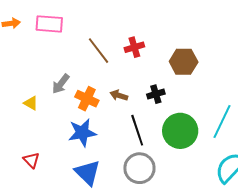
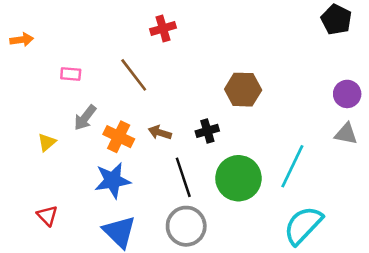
pink rectangle: (49, 24) -> (71, 74), moved, size x0.6
red cross: (134, 47) -> (163, 28), moved
yellow triangle: (31, 103) -> (47, 142), turned 49

